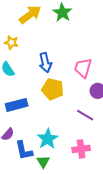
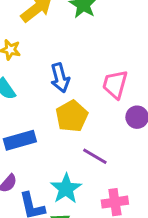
yellow pentagon: (53, 89) -> (72, 116), turned 30
purple line: (85, 115) -> (95, 156), moved

